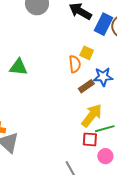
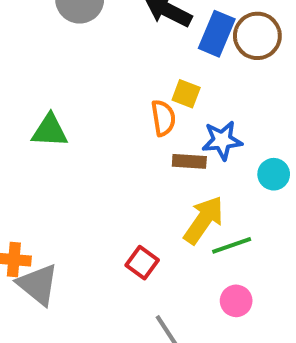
brown rectangle: (86, 86) -> (189, 161), turned 42
red square: (90, 139) -> (142, 263), moved, turned 35

